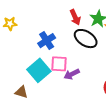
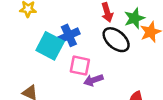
cyan square: (39, 70) -> (50, 46), moved, turned -30

